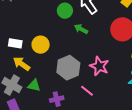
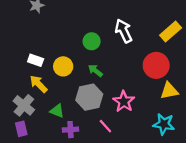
green circle: (65, 11) -> (92, 41), moved
green arrow: (81, 29) -> (95, 71), moved
green triangle: (34, 86) -> (57, 111), moved

